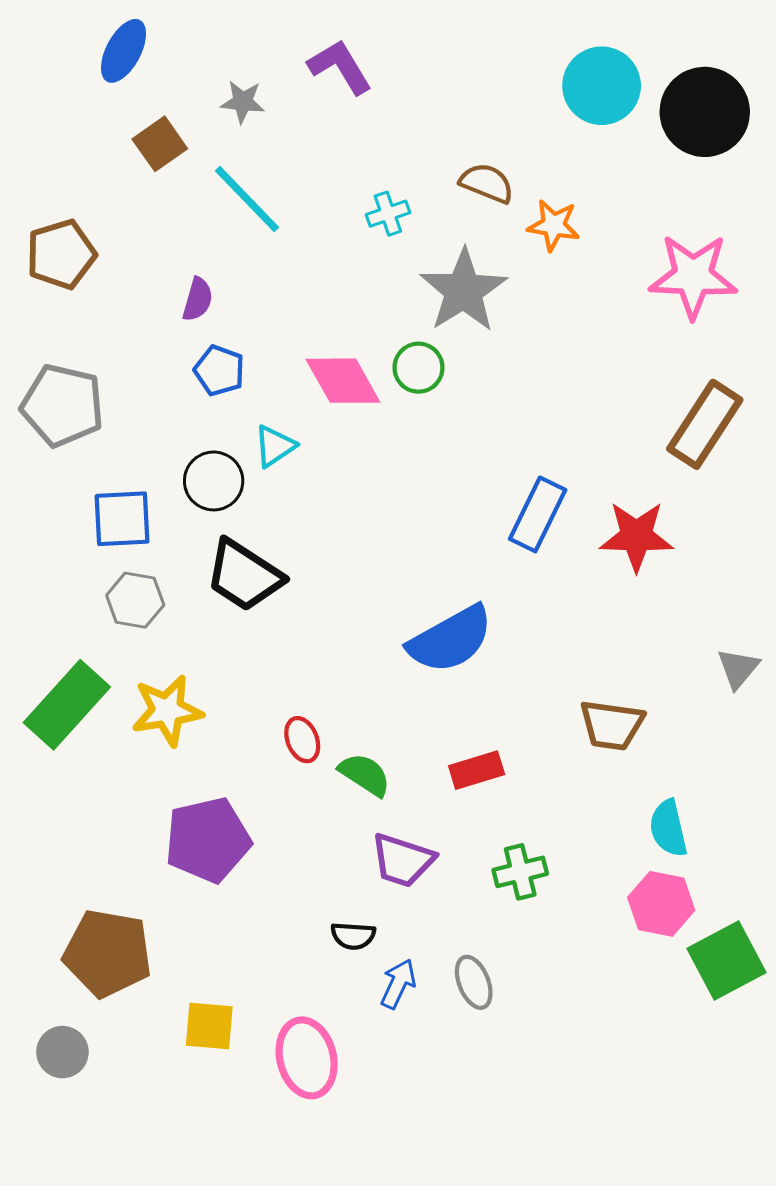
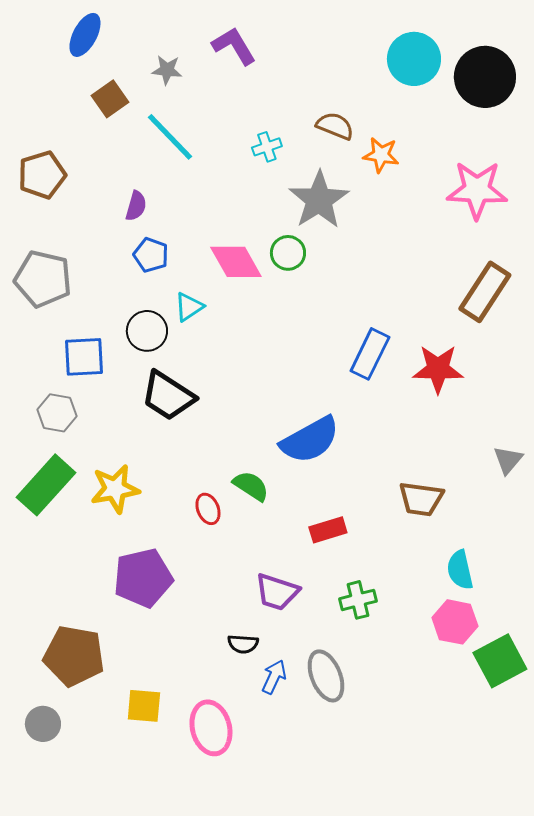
gray hexagon: (135, 600) -> (57, 413), moved
green semicircle: (365, 775) -> (251, 486), moved
gray ellipse: (474, 982) -> (326, 676), size x1.4

